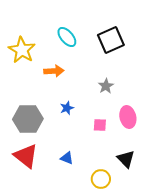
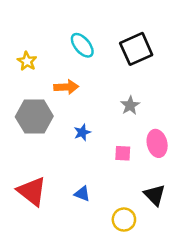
yellow star: (22, 50) -> (27, 61), size x0.6
gray hexagon: (28, 119) -> (34, 116), moved

